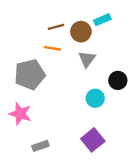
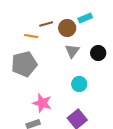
orange line: (52, 48) -> (31, 36), moved
black circle: (118, 80) -> (98, 53), moved
pink star: (20, 114) -> (42, 103), moved

